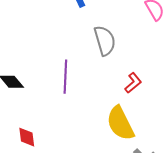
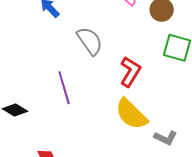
red L-shape: (133, 83) -> (130, 72), size x1.4

